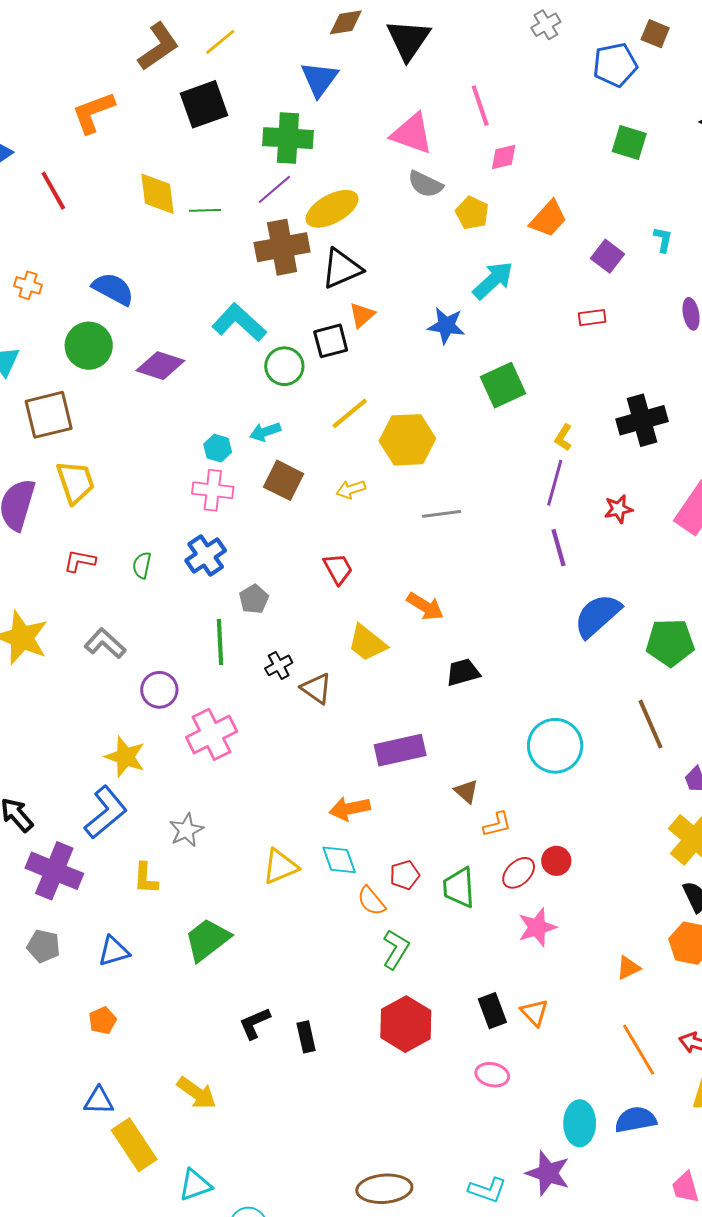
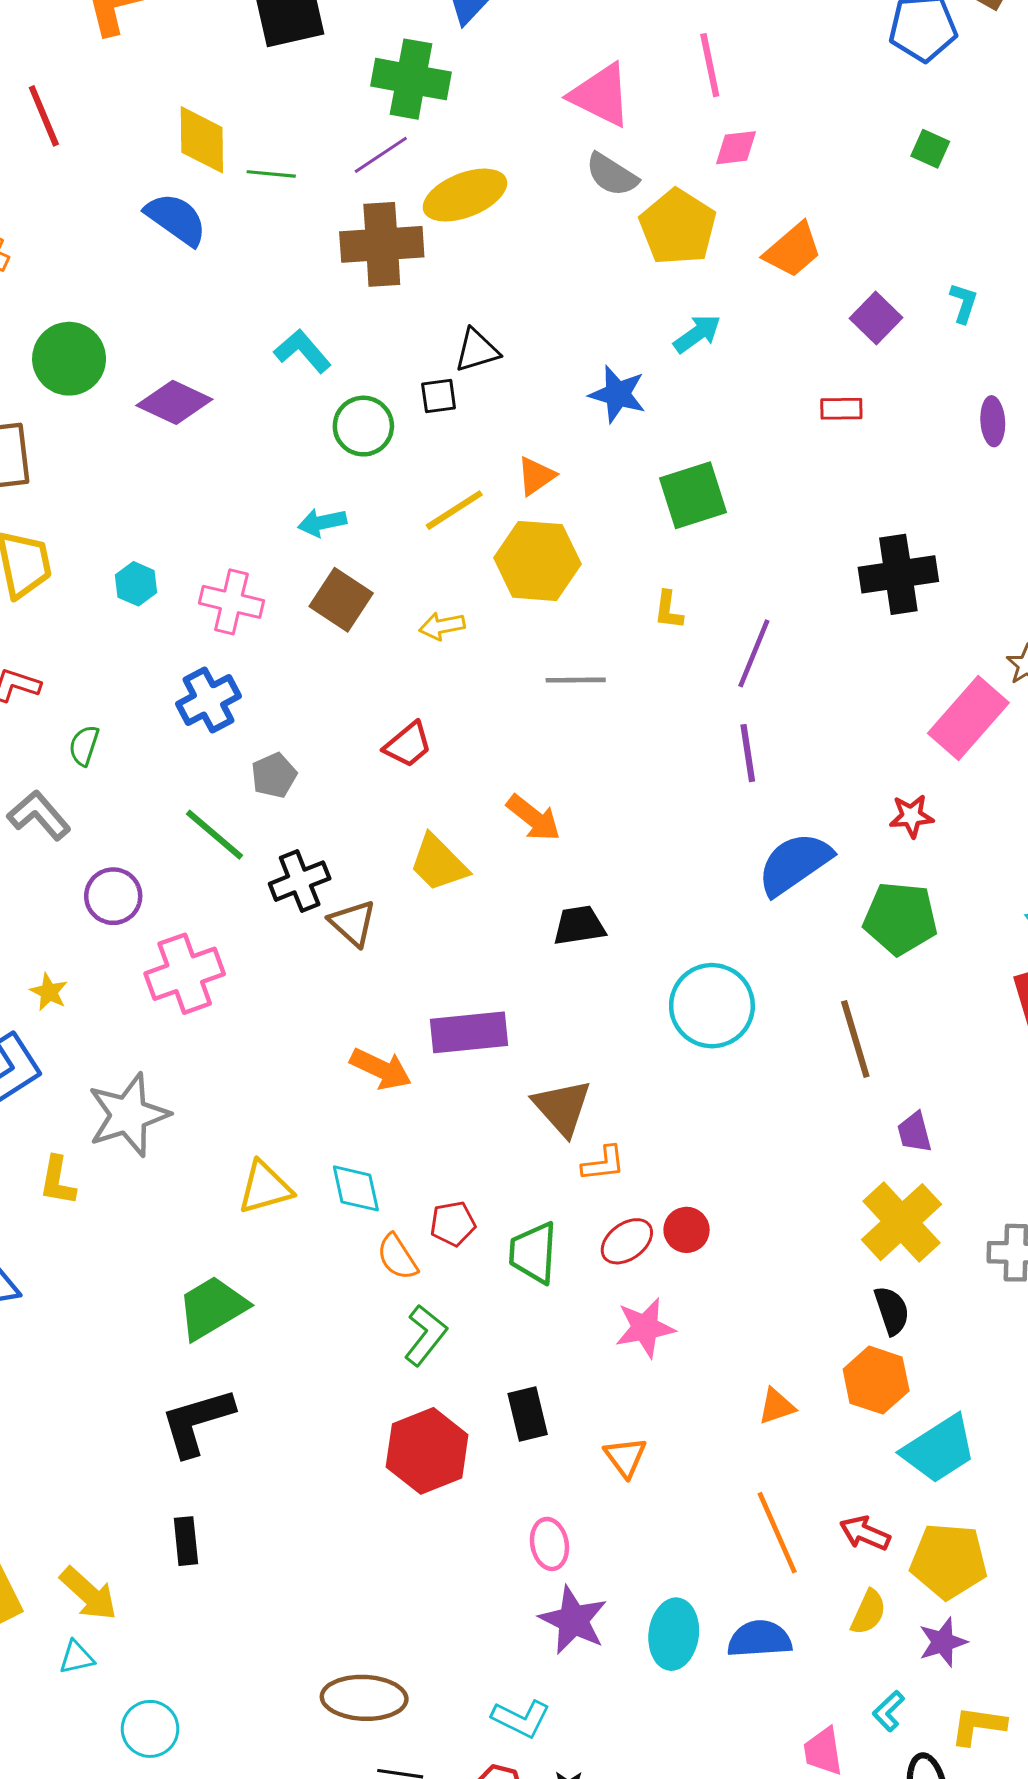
green square: (629, 142) -> (930, 149), size x0.7
yellow pentagon: (472, 213) -> (678, 227), size x1.5
black triangle: (342, 269) -> (477, 350), moved, size x0.7
cyan arrow: (493, 280) -> (697, 334), size x0.7
blue semicircle: (113, 289) -> (176, 219), moved
orange triangle: (362, 315) -> (536, 476), moved
cyan L-shape: (239, 322) -> (303, 351), size x0.7
black square: (331, 341) -> (439, 396), size x0.7
yellow L-shape: (563, 437) -> (668, 610), moved, turned -32
cyan hexagon: (218, 448) -> (136, 584), moved
red star: (618, 509) -> (911, 816), moved
green semicircle: (142, 565) -> (84, 745), moved
red trapezoid: (338, 569) -> (408, 745), turned 72
green line: (220, 642) -> (214, 835), turned -54
black cross: (279, 665) -> (300, 881), size x1.4
cyan circle: (555, 746) -> (712, 1006), moved
yellow star: (125, 757) -> (49, 992), size x0.6
brown triangle: (466, 791) -> (562, 1107), size x1.6
orange arrow: (350, 809) -> (381, 1069), moved, turned -150
gray star: (186, 830) -> (128, 1115), size x1.6
green trapezoid: (207, 940) -> (212, 1308), moved
black rectangle: (492, 1011) -> (528, 1414), moved
black L-shape: (255, 1023) -> (197, 1422), size x1.5
black rectangle: (306, 1037) -> (186, 1541), moved
pink ellipse: (492, 1075) -> (549, 1544), turned 60
yellow arrow: (197, 1093) -> (89, 1594), moved
purple star: (548, 1173) -> (573, 1620), moved
cyan triangle: (195, 1185) -> (77, 1657), size x0.7

